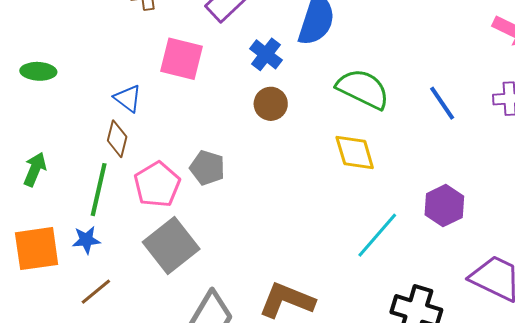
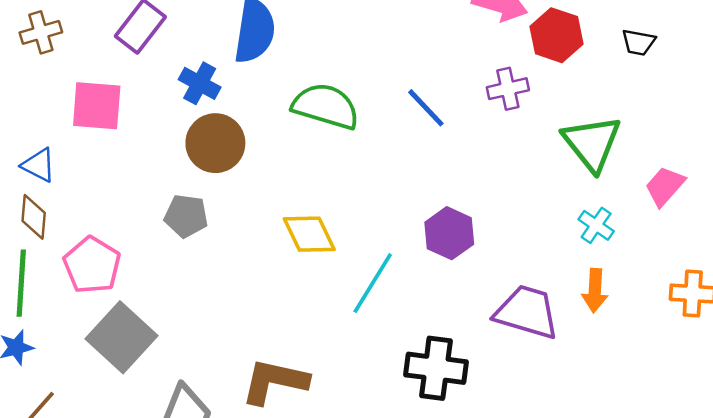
brown circle: (271, 104) -> (215, 143), size x1.4
yellow diamond: (355, 152) -> (309, 234), moved
gray pentagon: (207, 168) -> (186, 216), moved

